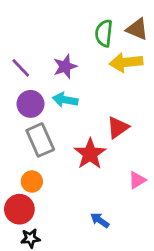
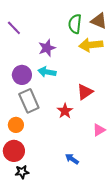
purple line: (21, 68) -> (14, 28), moved
red star: (90, 154) -> (65, 111), size x0.7
orange circle: (32, 181) -> (16, 125), moved

